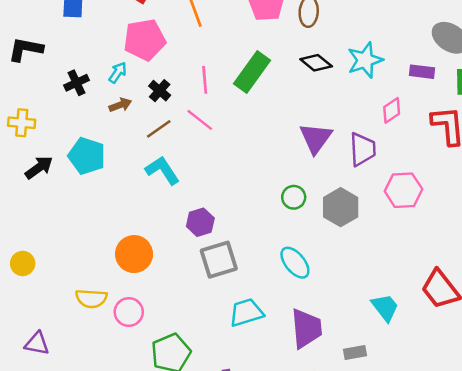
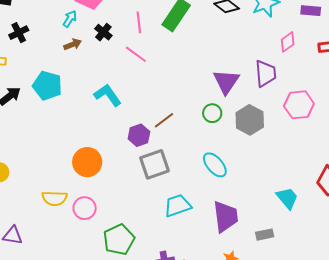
black cross: (76, 83) -> (19, 33), moved
brown line: (159, 129) -> (164, 120), moved
purple triangle: (316, 138) -> (226, 82), moved

